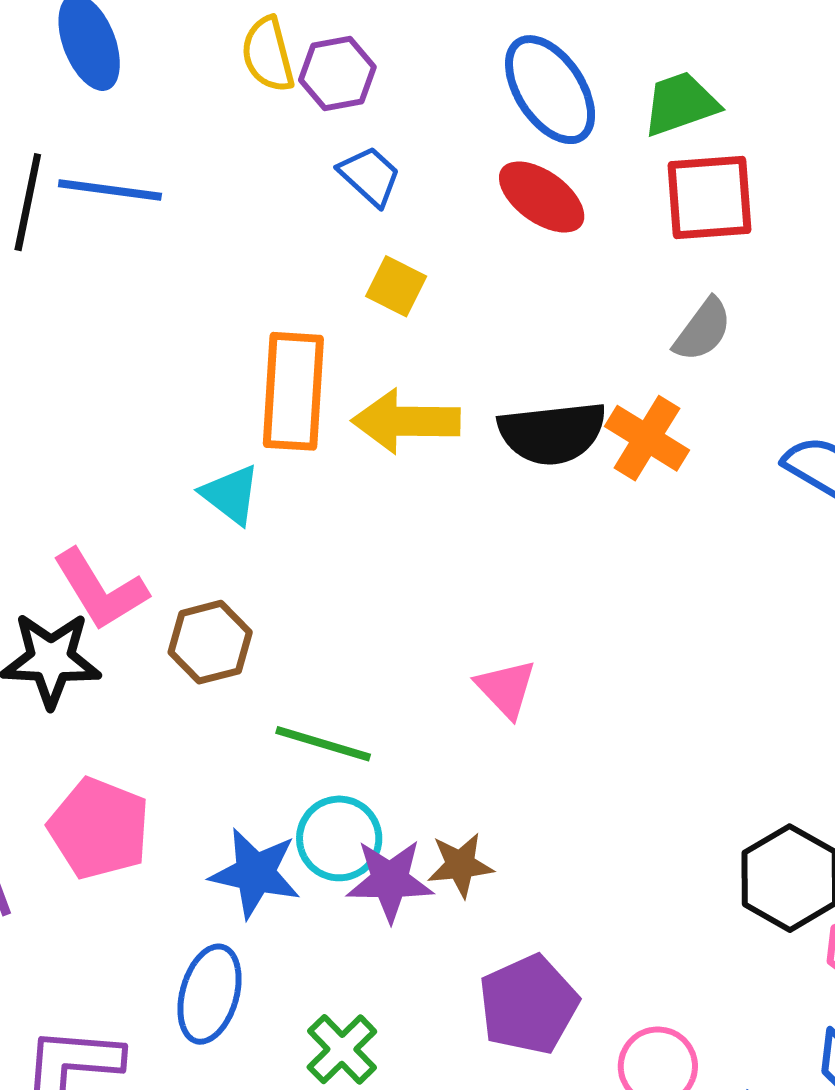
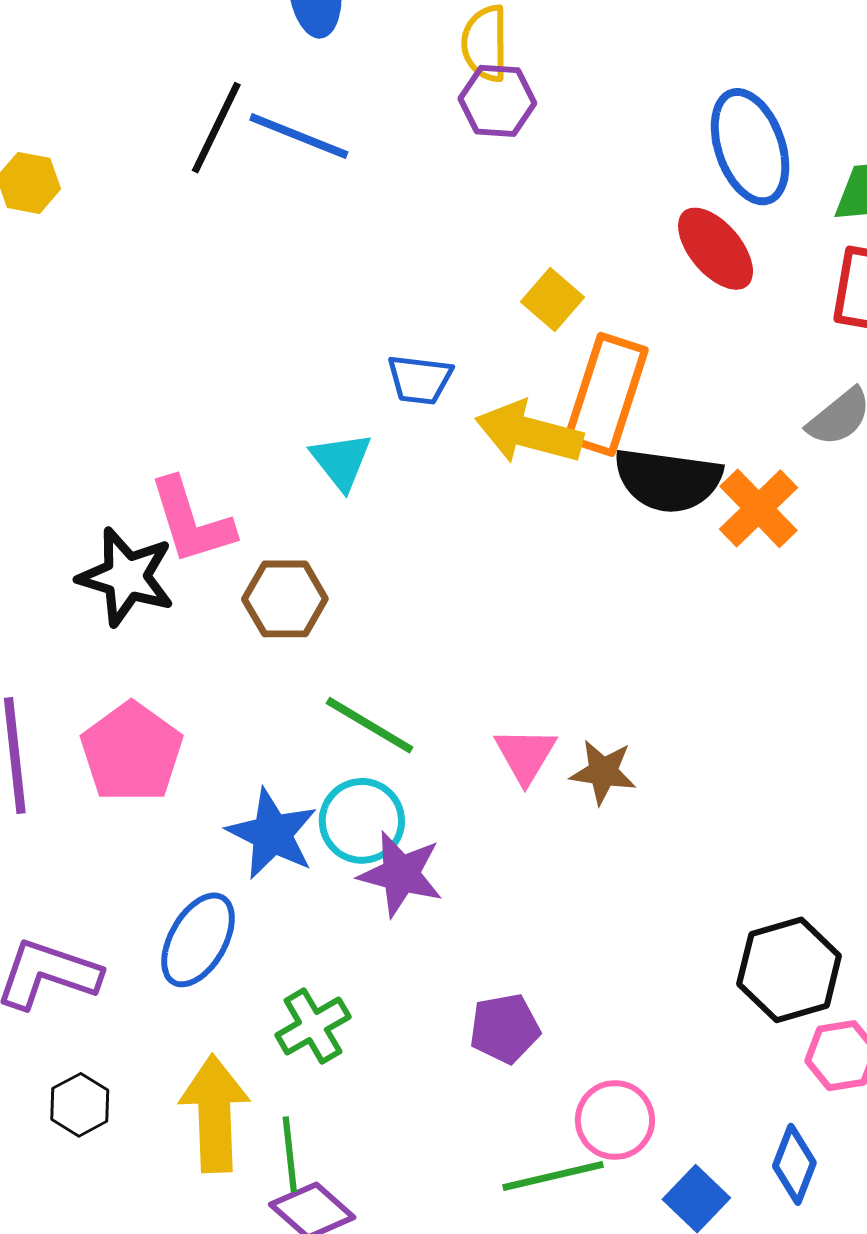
purple hexagon: (337, 74) -> (497, 101), moved
blue trapezoid: (370, 176) -> (420, 379), moved, turned 130
orange rectangle: (293, 391) -> (606, 394), moved
pink triangle: (506, 688) -> (525, 755), moved
brown star: (460, 865) -> (603, 772), moved
purple pentagon: (528, 1005) -> (505, 1028), size x0.7

